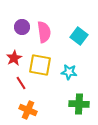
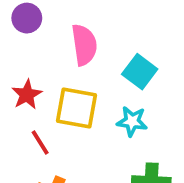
purple circle: (22, 27) -> (27, 18), moved
cyan square: (79, 36) -> (140, 72), moved

